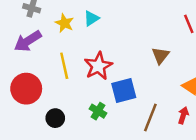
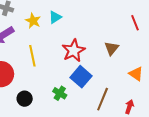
red star: (98, 66) -> (74, 51), moved
blue square: (124, 91) -> (81, 77), turned -35
red arrow: (183, 115) -> (129, 107), moved

